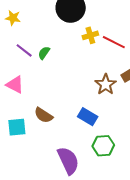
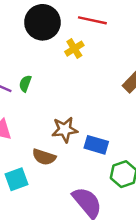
red line: (114, 42) -> (92, 20), moved
brown star: (106, 84) -> (65, 130), moved, turned -30

